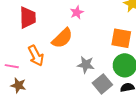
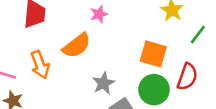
gray star: (86, 65) -> (103, 83), turned 30

